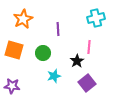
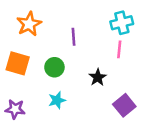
pink line: (89, 47) -> (119, 49), moved
cyan star: (54, 76) -> (57, 100), moved
purple square: (87, 83) -> (124, 105), moved

